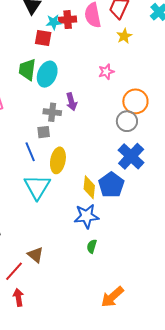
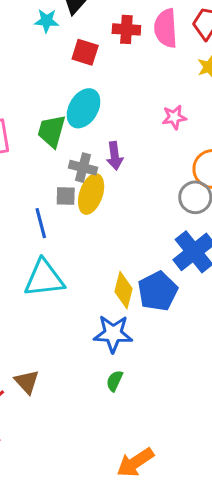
cyan star: (54, 22) -> (47, 21), moved
green trapezoid: (27, 70) -> (52, 131), moved
yellow ellipse: (58, 160) -> (91, 194), moved
cyan triangle: (37, 187) -> (44, 278), turned 44

